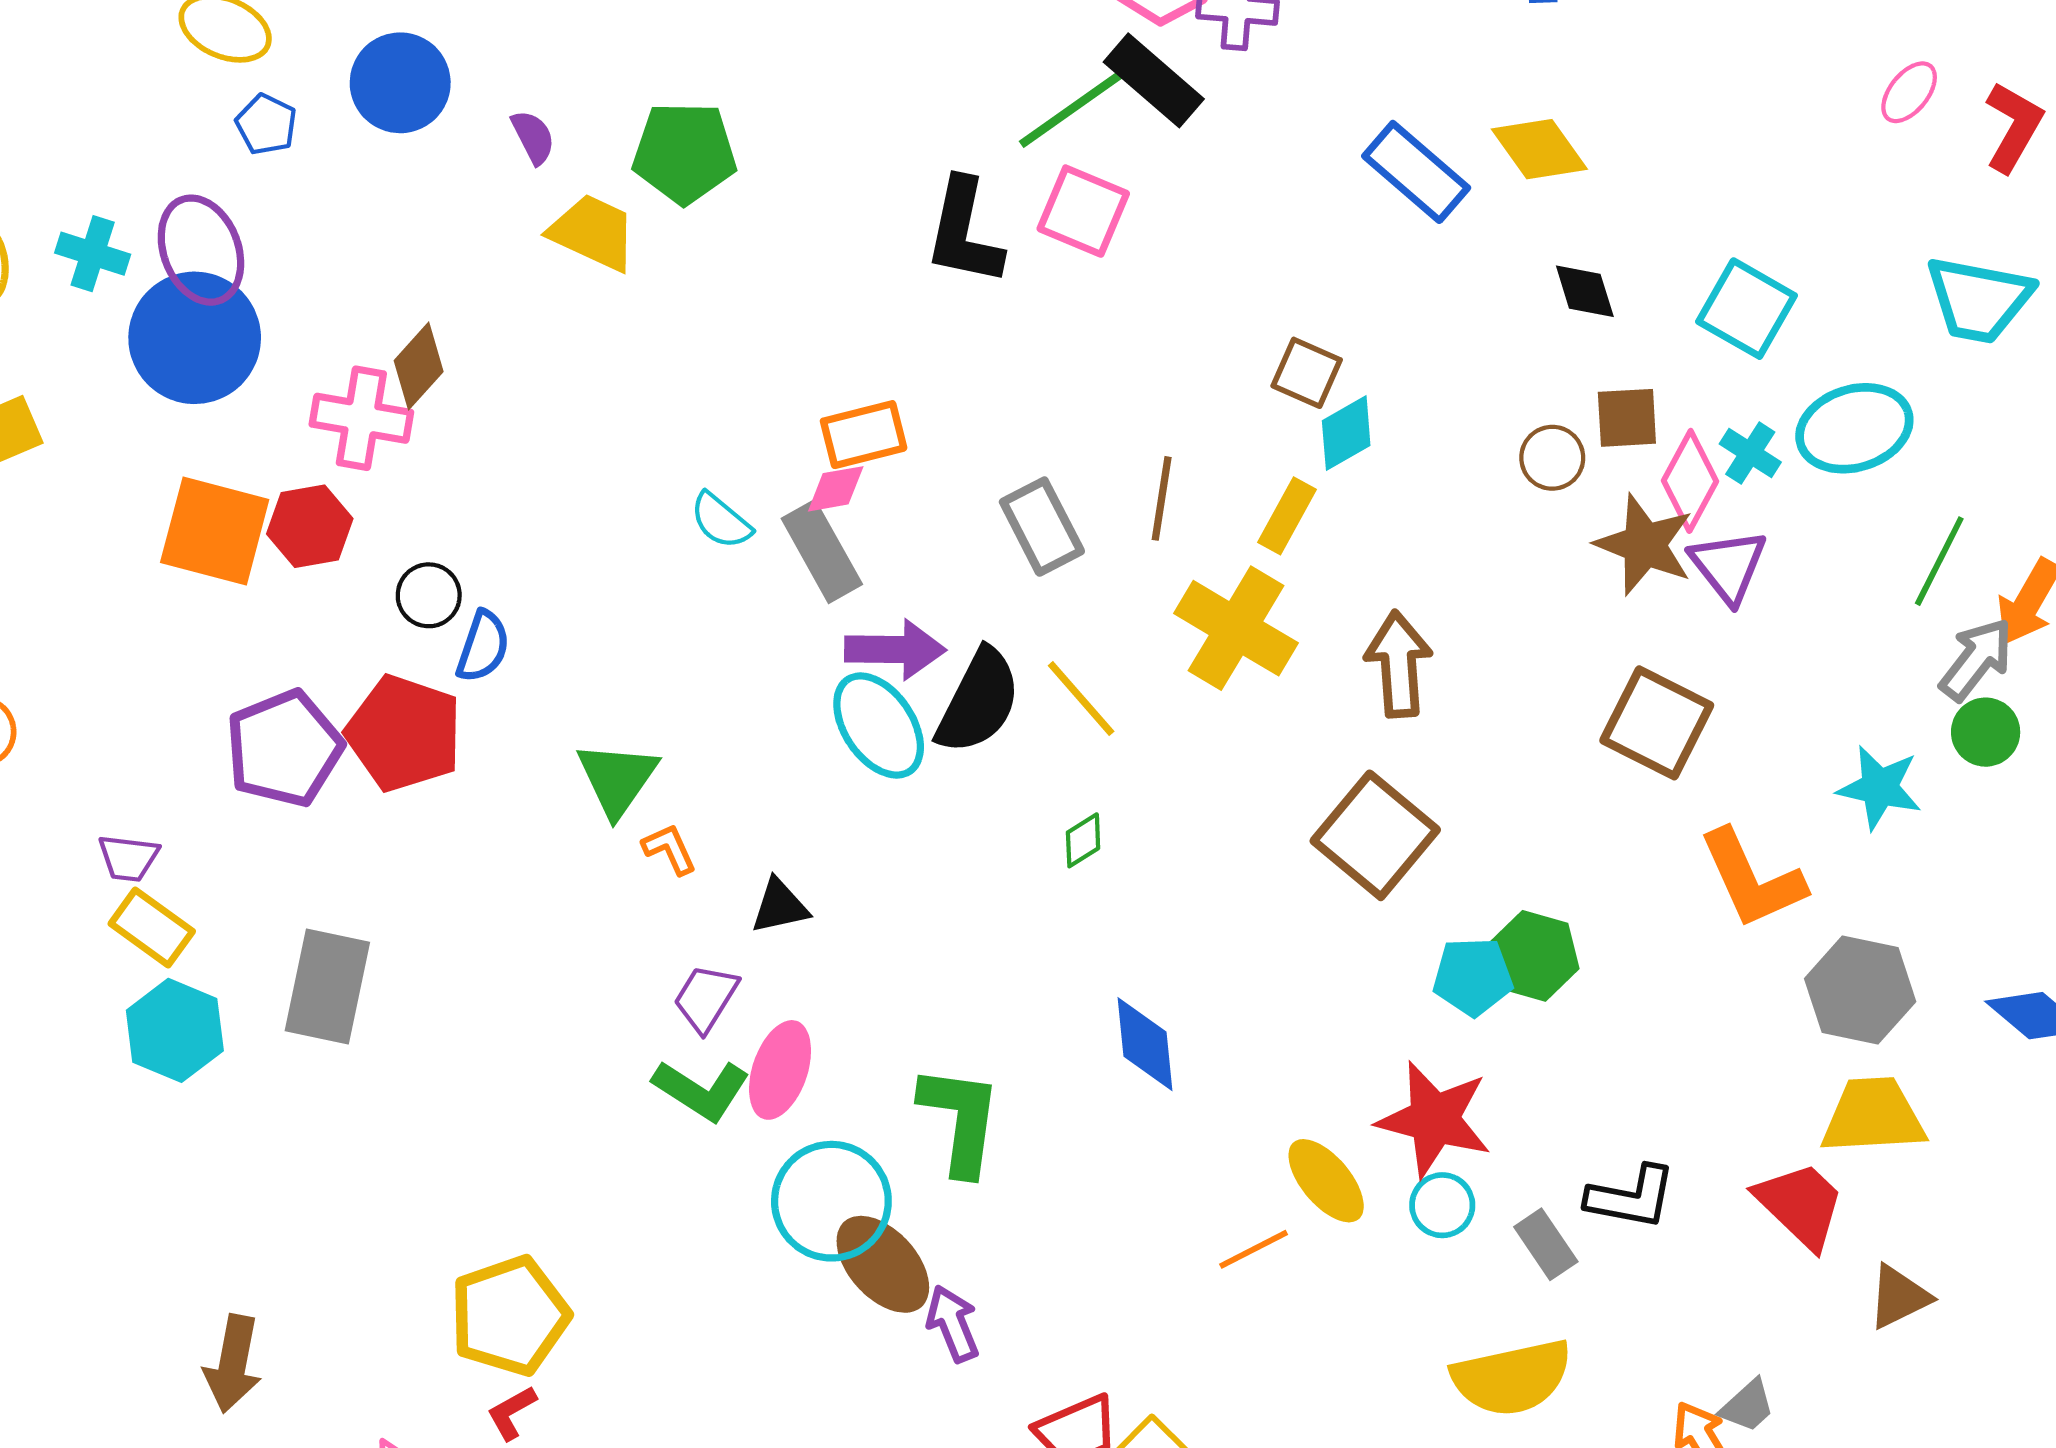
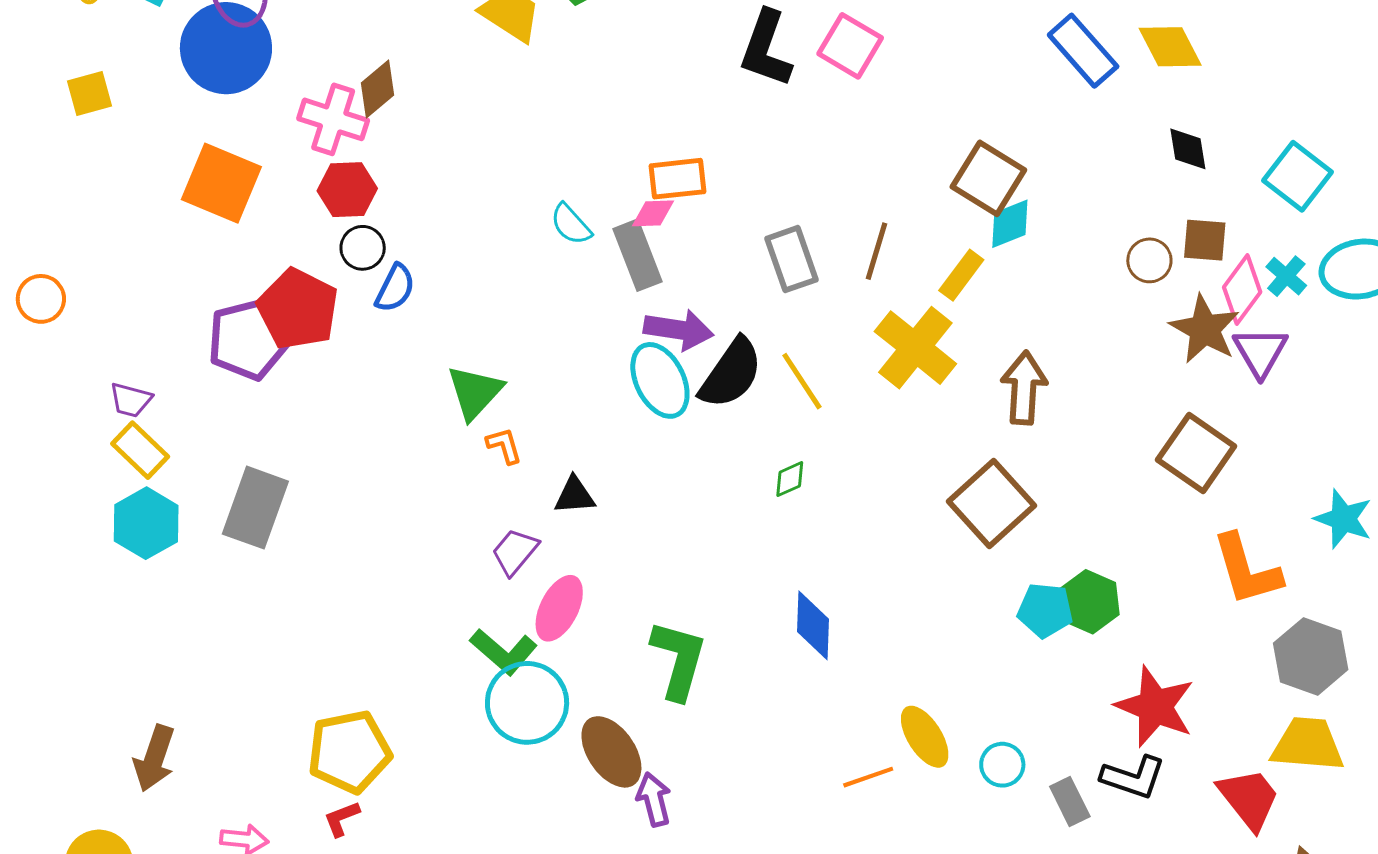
brown square: (1307, 373) -> (988, 178), size x1.5
red hexagon: (310, 526) -> (347, 190), moved
red pentagon: (404, 733) -> (298, 309), moved
green L-shape: (701, 1090) -> (504, 652), moved
red star: (1434, 1119) -> (1155, 707), moved
cyan circle: (831, 1201) -> (527, 703), moved

